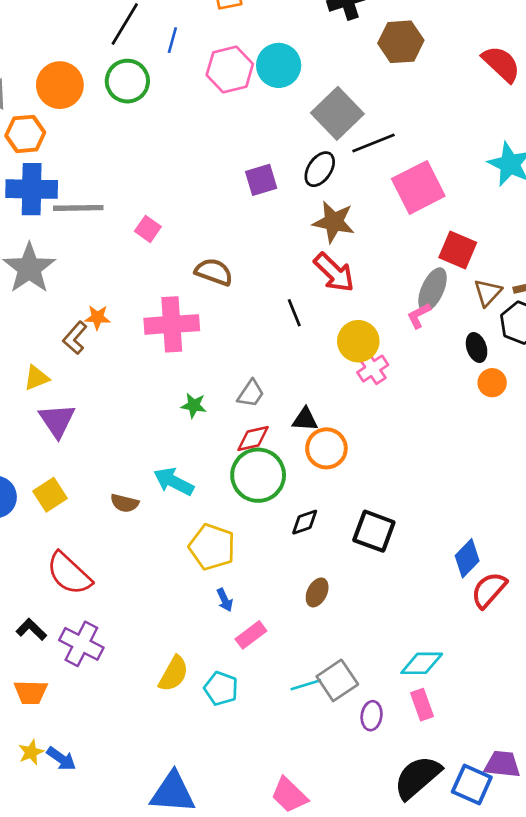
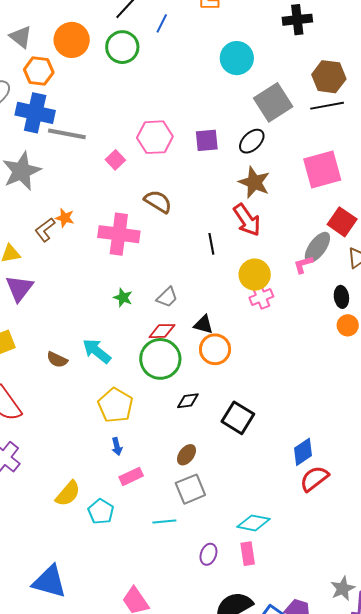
brown hexagon: (401, 42) -> (329, 77), moved
pink hexagon: (230, 70) -> (155, 137), moved
black line: (373, 143) -> (327, 106), moved
gray square: (337, 680) -> (190, 489), moved

